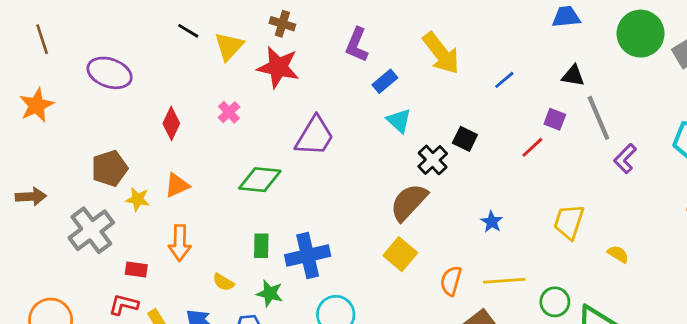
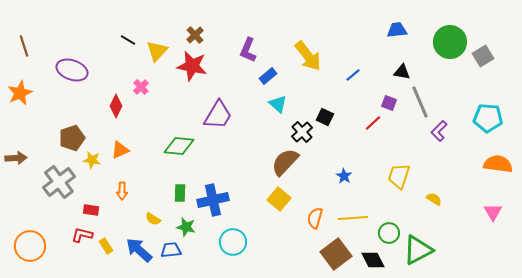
brown cross: (282, 24) -> (195, 35), turned 30
pink cross: (229, 112) -> (141, 87), moved
orange arrow: (180, 243) -> (122, 191), size x0.7

